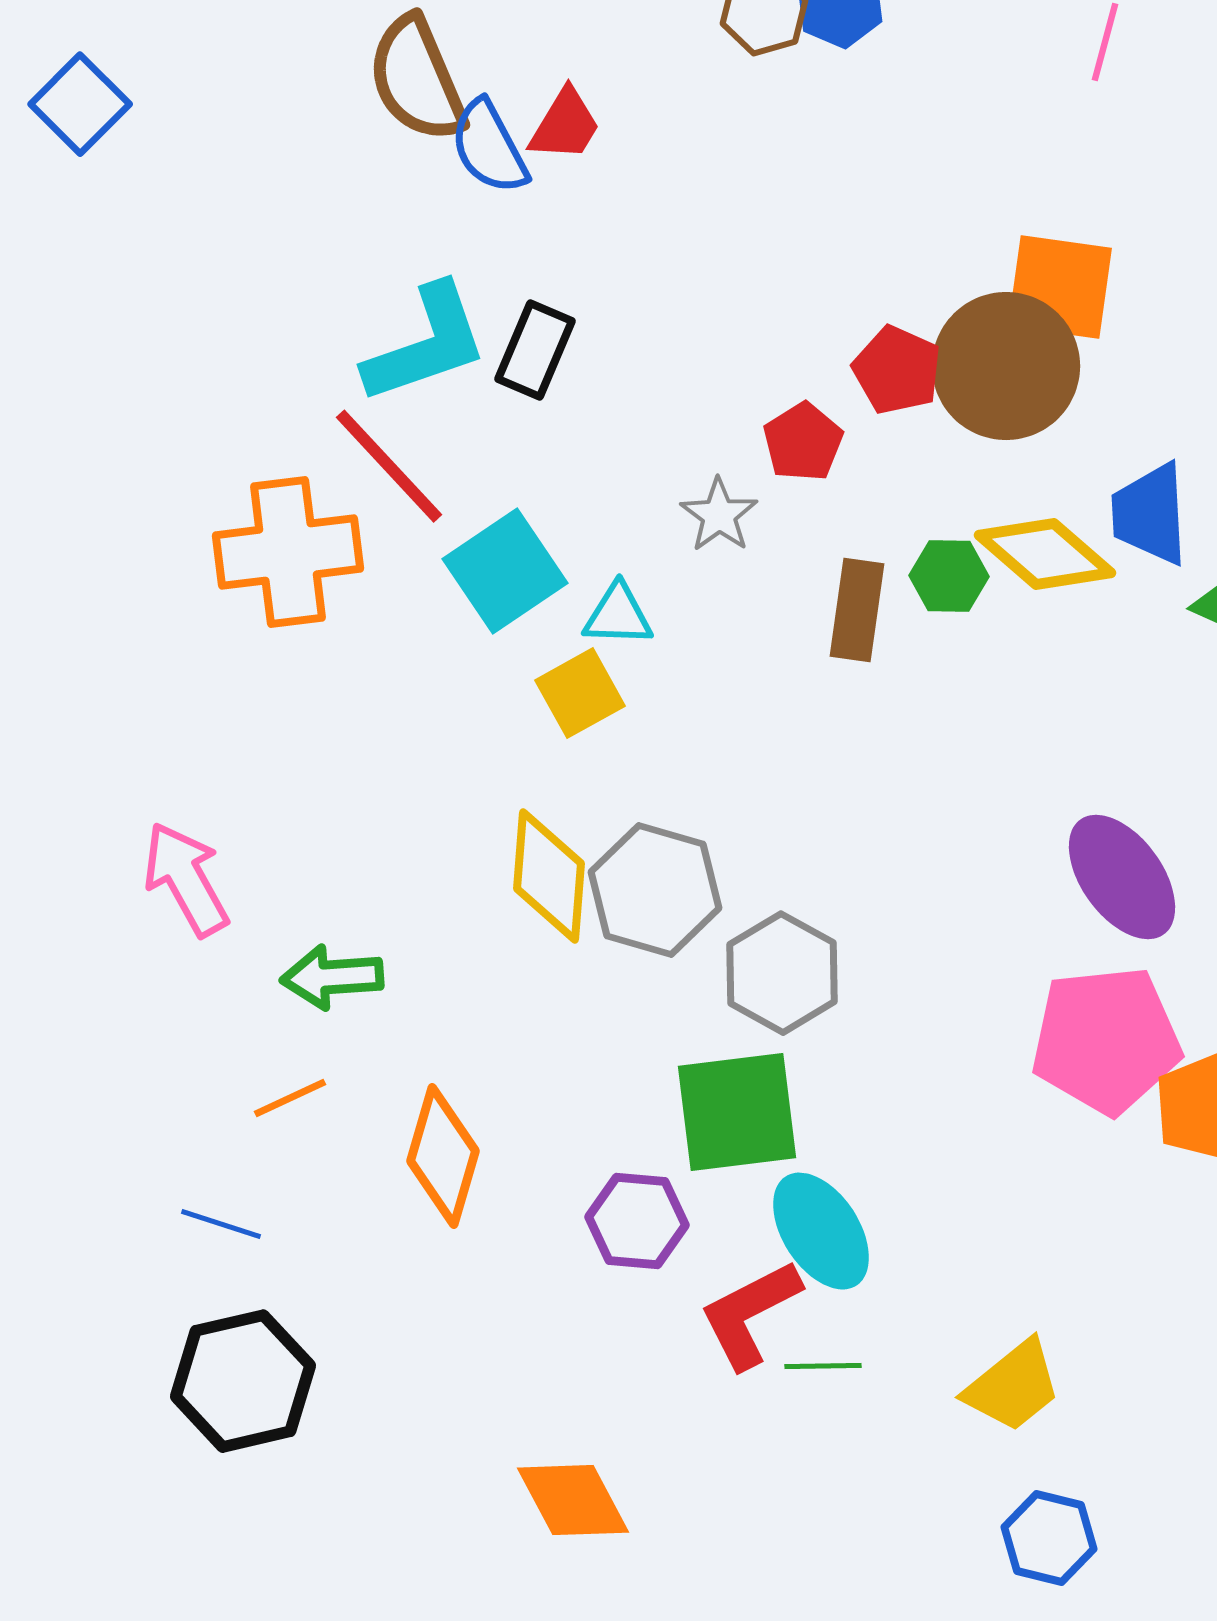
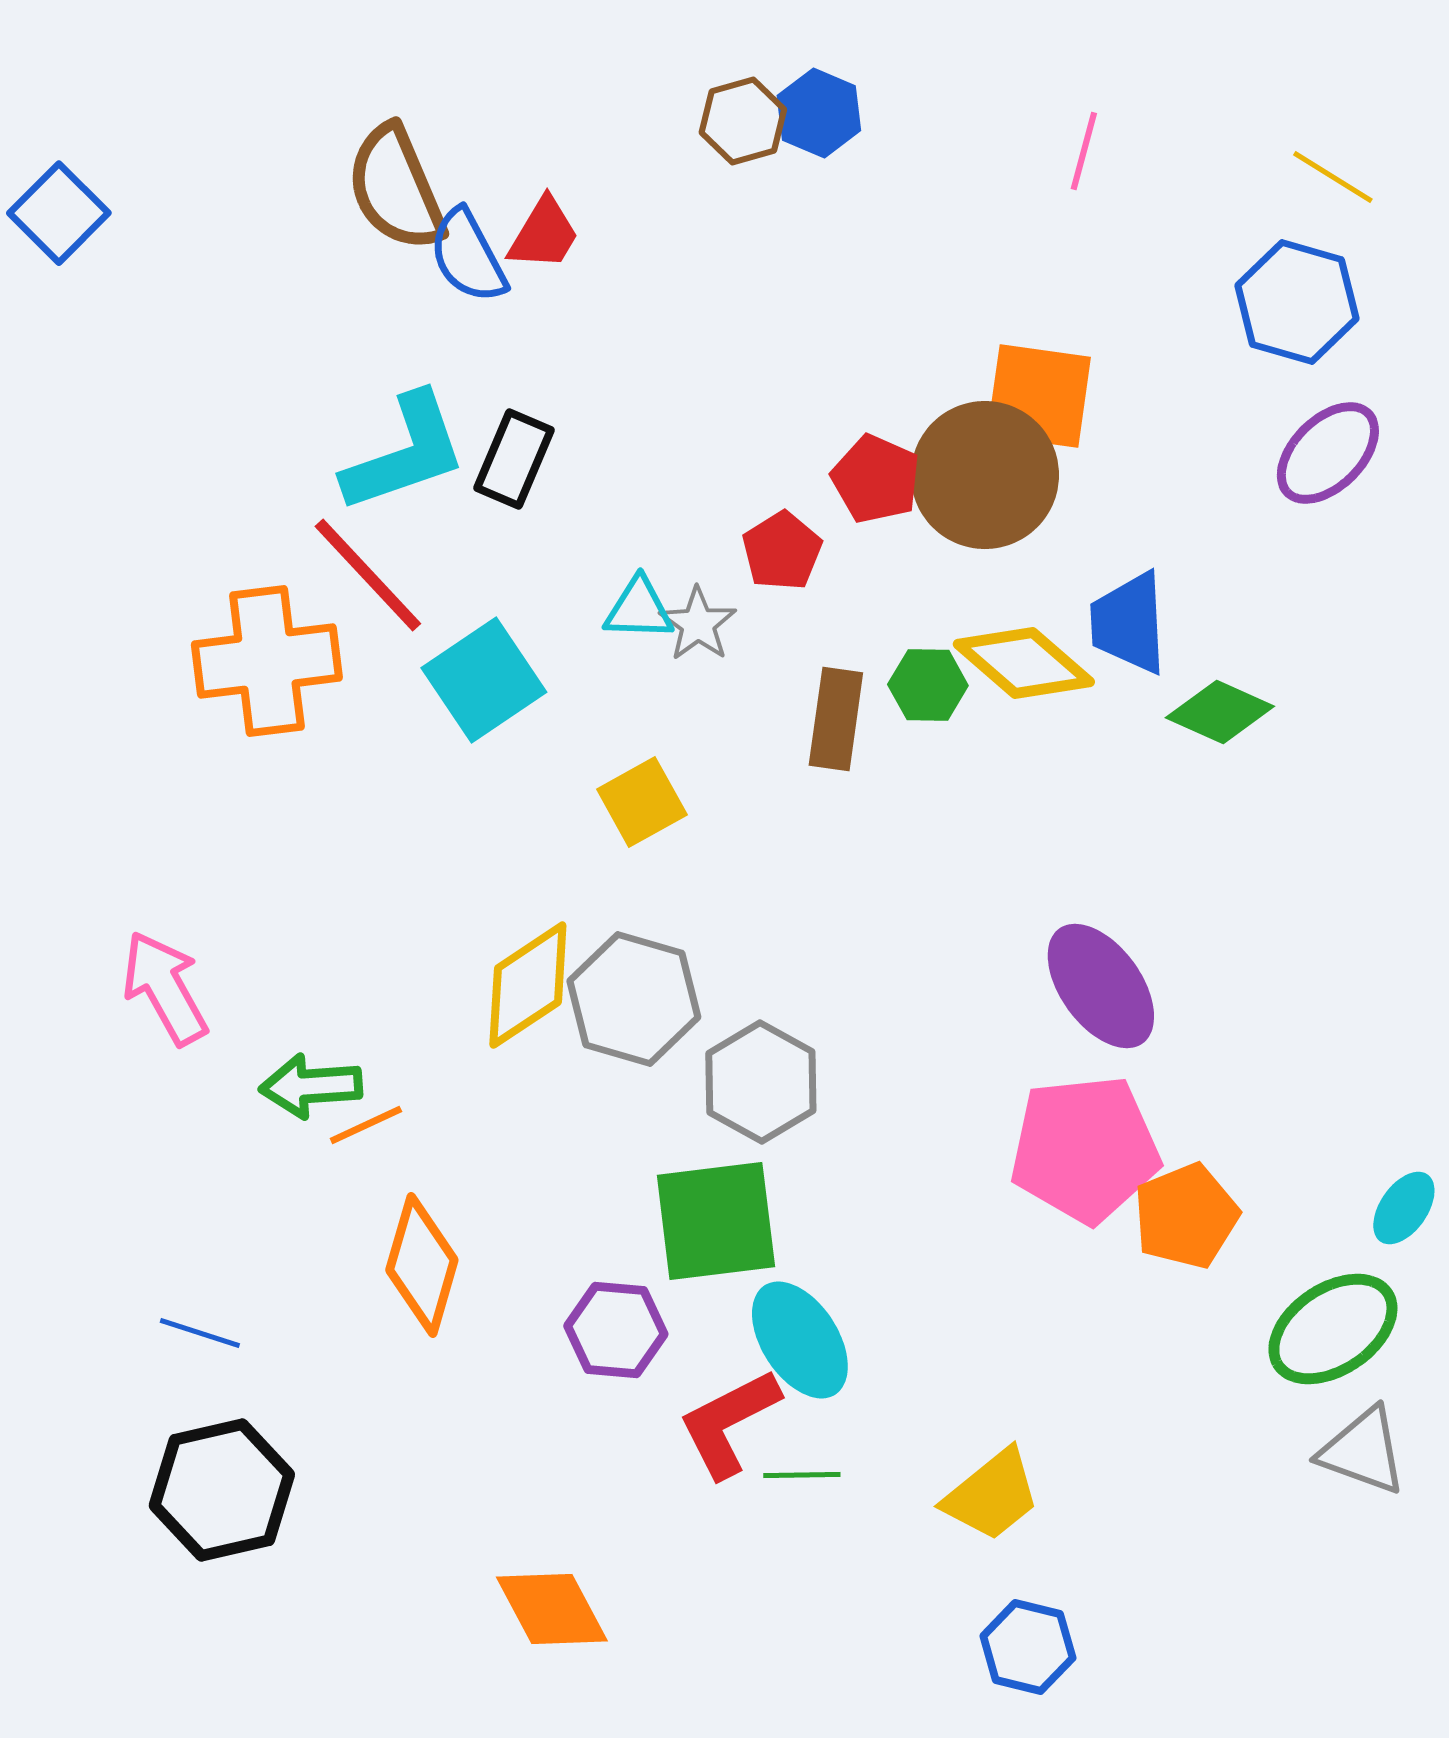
cyan triangle: (618, 615) -> (639, 609), moved
yellow square: (580, 693) -> (642, 802), moved
yellow diamond: (549, 876) -> (528, 985), turned 52
orange line: (290, 1098) -> (366, 1125), moved

